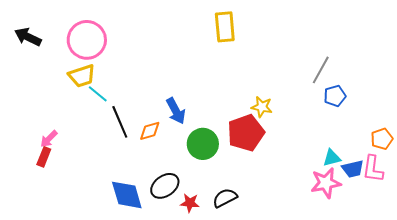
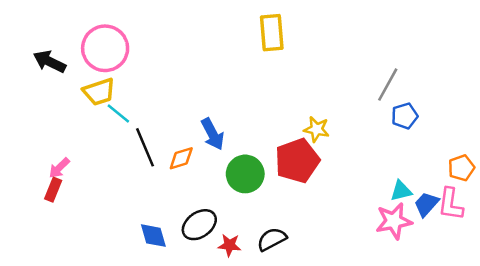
black arrow: (28, 37) -> (50, 62), moved
blue trapezoid: (353, 169) -> (426, 204), turned 145
blue diamond: (127, 195) -> (153, 236), size x0.7

